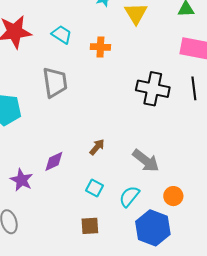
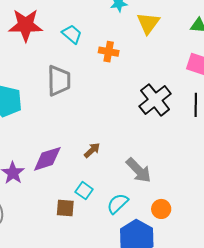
black cross: (153, 89) -> (155, 100), turned 32
purple diamond: (54, 161) -> (47, 159), size x1.4
brown square: (90, 226) -> (65, 208), moved

